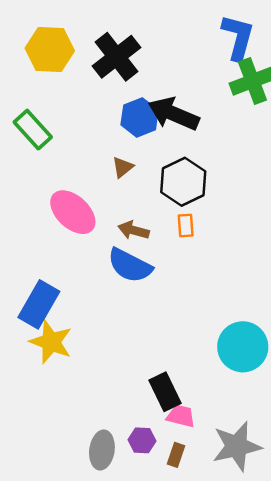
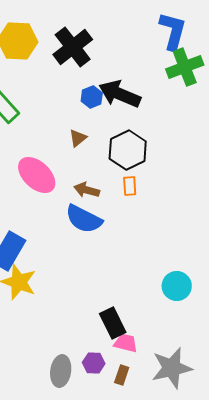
blue hexagon: (140, 117) -> (92, 97), size x0.7
cyan circle: (243, 347) -> (177, 286), size x0.7

